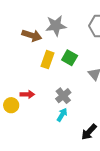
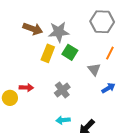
gray star: (56, 26) -> (59, 32), moved
cyan arrow: (62, 115) -> (63, 120), moved, turned -128

